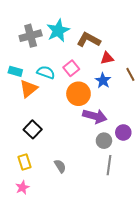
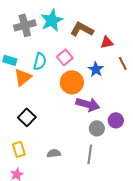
red triangle: (107, 58) -> (107, 42), moved
cyan semicircle: (46, 72) -> (40, 61), turned 84
gray line: (109, 165) -> (90, 154), moved
gray semicircle: (60, 166) -> (54, 153), turned -64

